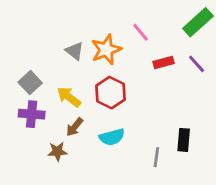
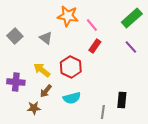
orange star: (106, 50) -> (68, 16), moved, turned 30
red rectangle: (164, 62) -> (95, 46), moved, turned -40
gray square: (30, 83) -> (15, 36), moved

